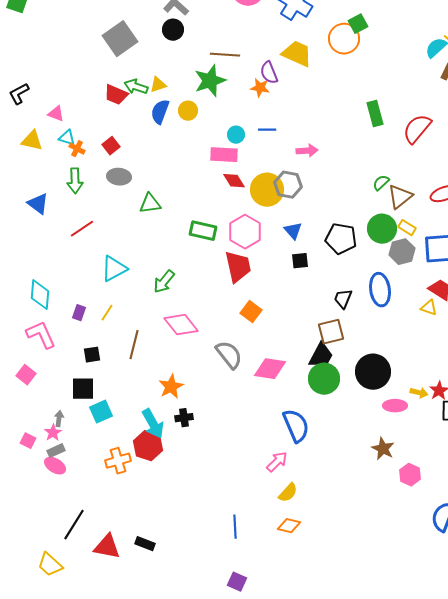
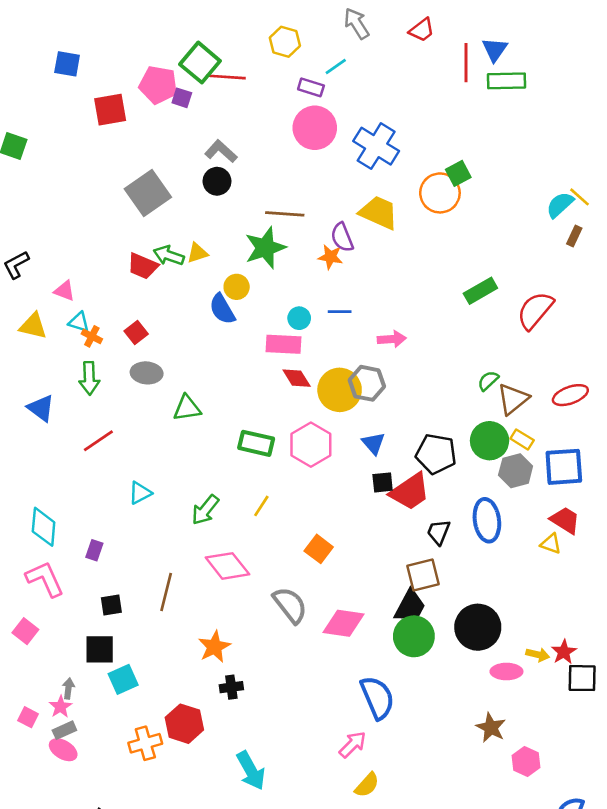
blue semicircle: (160, 112) -> (222, 309), moved, turned -50
green rectangle: (375, 114) -> (480, 291), turned 75
red trapezoid: (238, 267) -> (410, 492), moved, turned 68
cyan triangle: (114, 269) -> (140, 493), size x0.7
yellow line: (107, 313) -> (261, 506), moved
cyan arrow: (153, 424) -> (251, 771), moved

